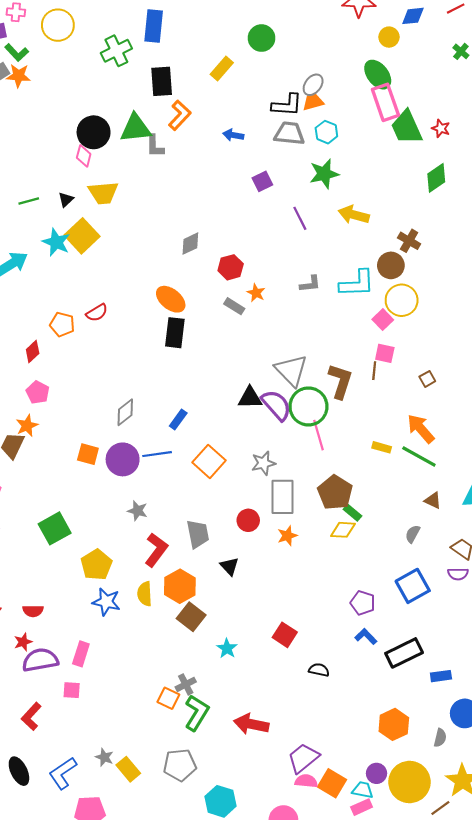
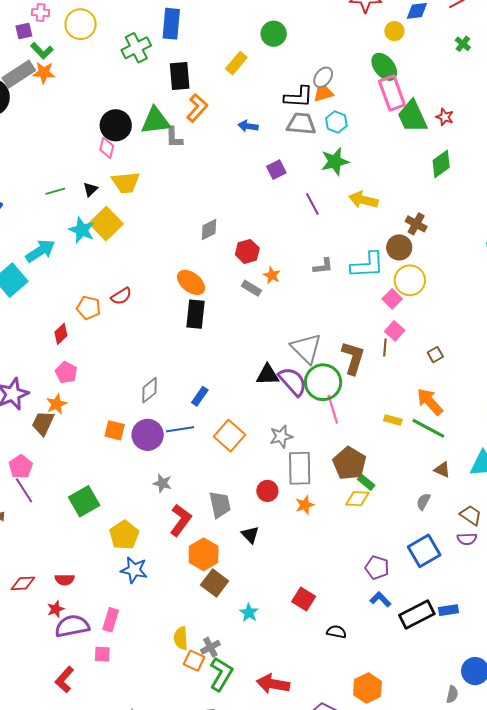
pink square: (385, 353) -> (395, 331), turned 30
yellow semicircle: (145, 594) -> (181, 638), moved
blue rectangle: (441, 676) -> (449, 610), moved
orange hexagon: (394, 724) -> (367, 688), moved

